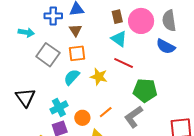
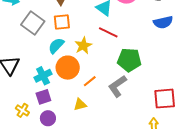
blue semicircle: (166, 46) -> (163, 22), moved, turned -42
yellow star: (99, 77) -> (83, 46), turned 30
orange circle: (82, 118) -> (68, 68), moved, size x1.5

